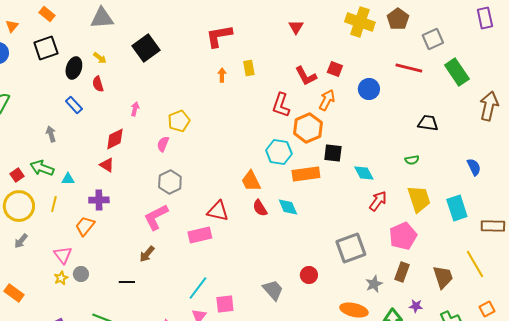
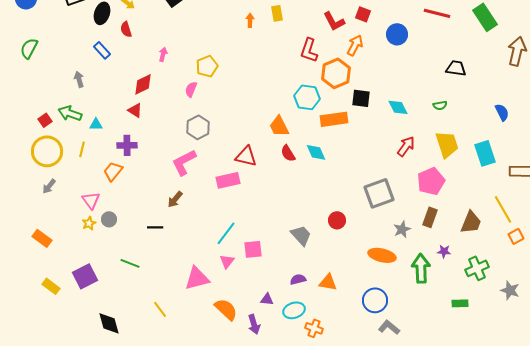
cyan diamond: (364, 173) -> (398, 107), moved
brown trapezoid: (443, 277) -> (471, 222), turned 40
orange square: (487, 309) -> (516, 236), moved

